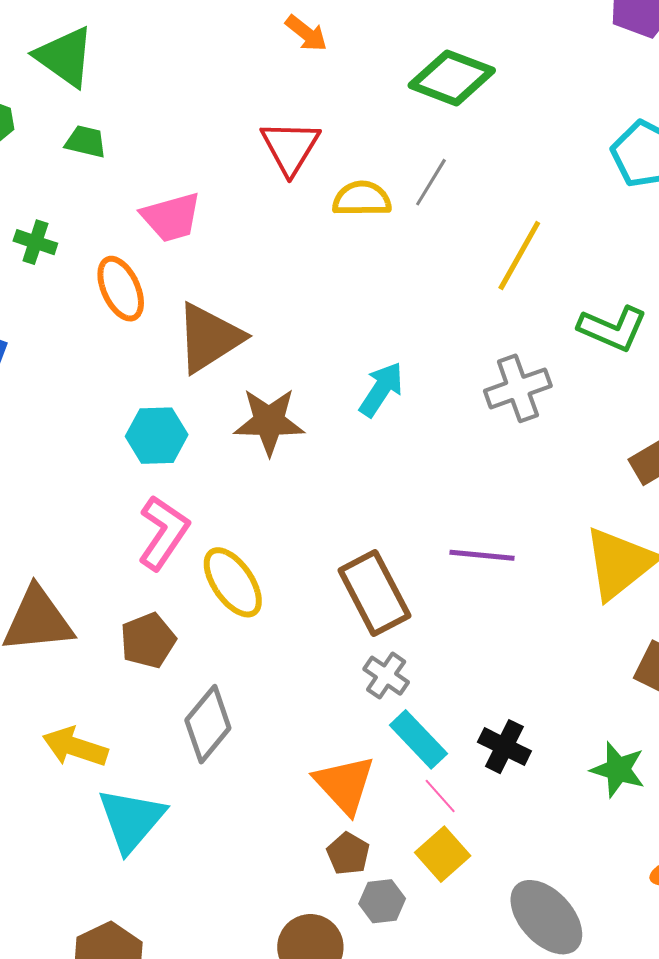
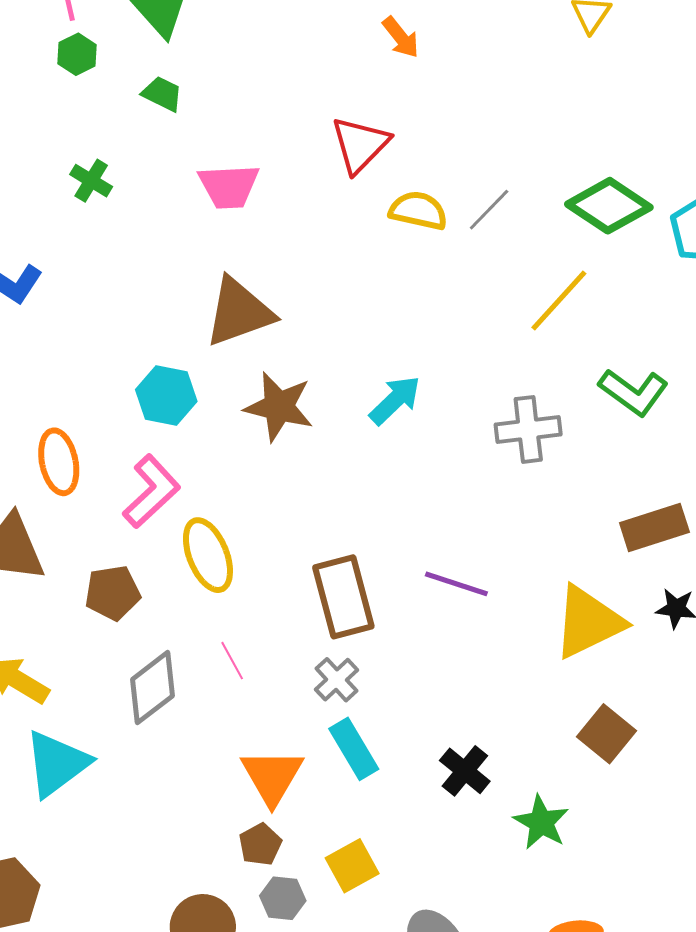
green diamond: (452, 78) -> (609, 206), moved
orange ellipse: (121, 289) -> (59, 462), moved
black cross: (504, 747) -> (465, 771), moved
pink line: (440, 796) -> (232, 661), moved

